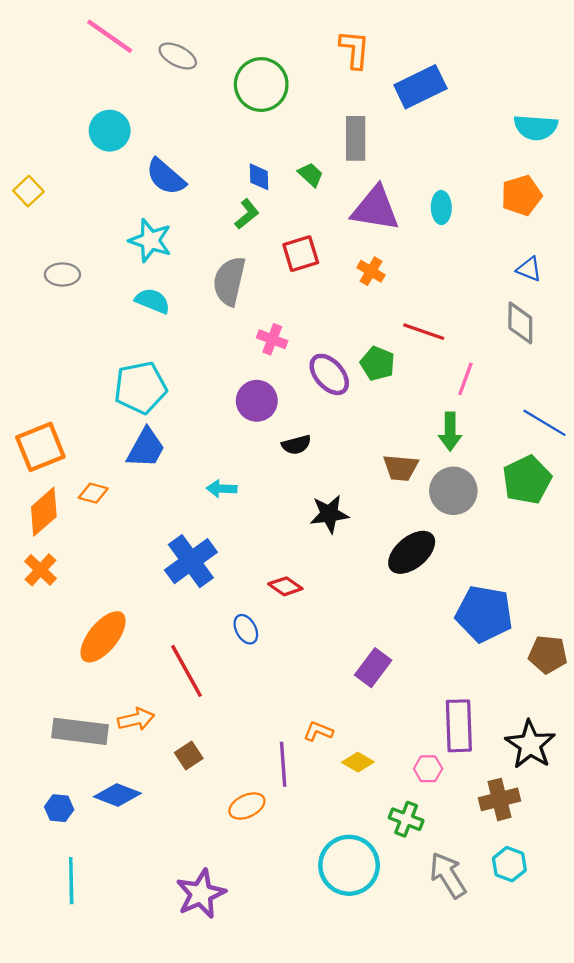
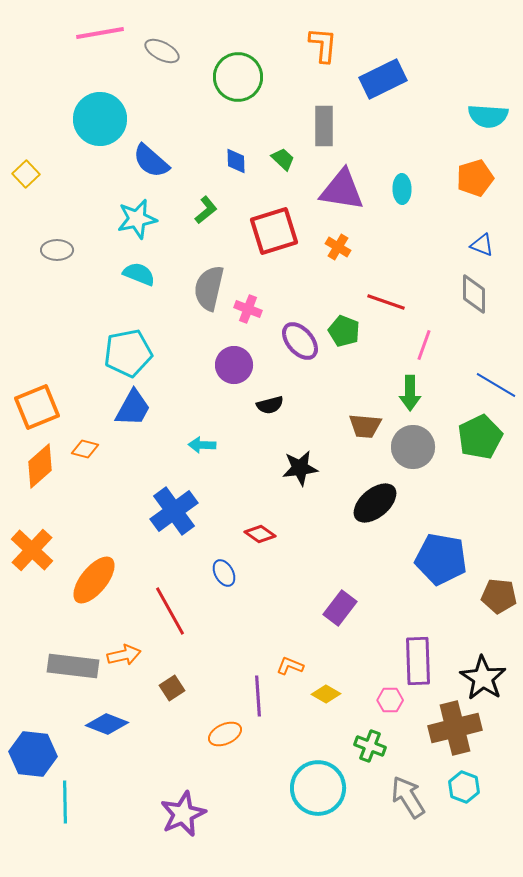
pink line: (110, 36) -> (100, 33), turned -45
cyan circle: (110, 131) -> (100, 119), size x1.4
green L-shape: (247, 214) -> (206, 210), moved
cyan star: (150, 240) -> (137, 219), turned -30
red square: (301, 254) -> (274, 231), size x1.4
gray semicircle: (229, 281) -> (209, 288), moved
orange cross: (40, 570) -> (32, 550), moved, size x1.4
brown cross: (499, 799) -> (455, 728), size x1.4
blue hexagon: (59, 808) -> (33, 754), moved, size x1.8

